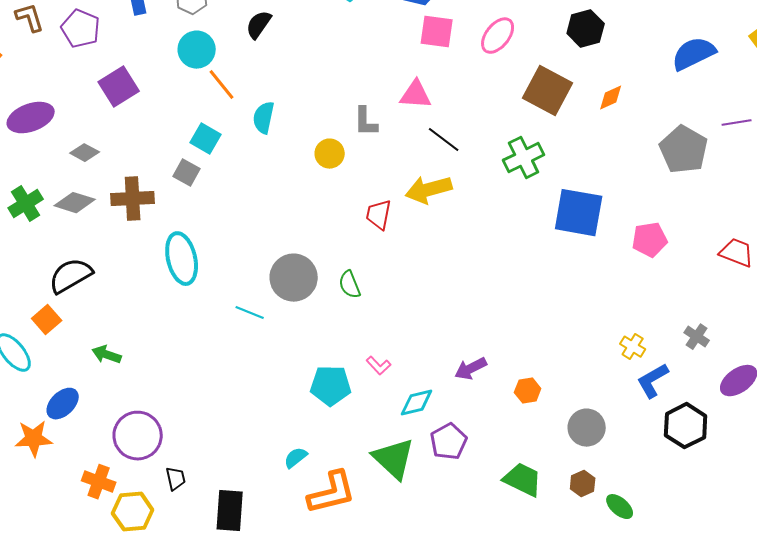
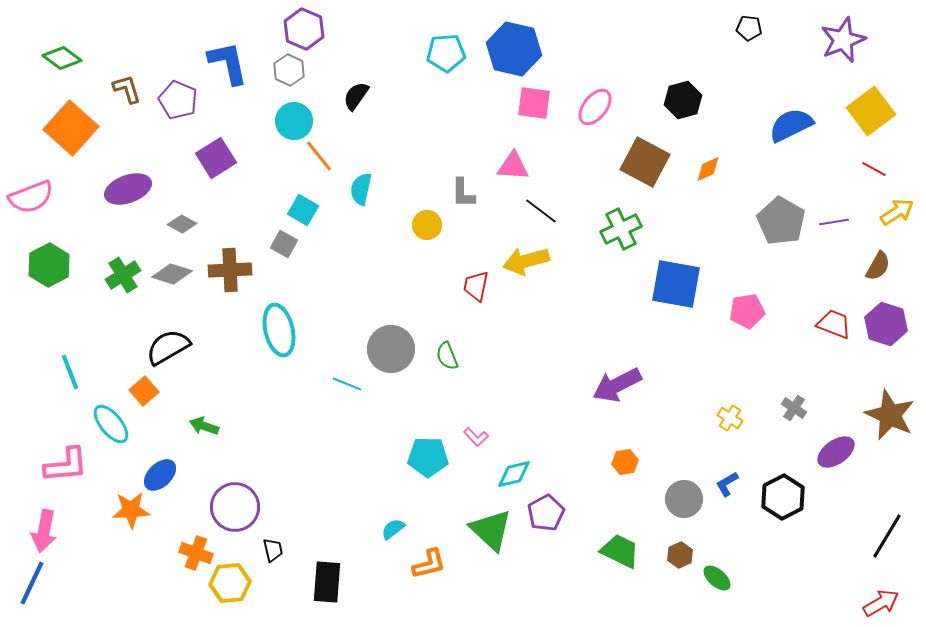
purple line: (737, 123) -> (834, 222), moved
purple arrow: (471, 369) -> (617, 385), moved, size x1.5
blue L-shape: (653, 381) -> (727, 484), moved, size x0.7
orange L-shape: (332, 493) -> (429, 564), size x0.7

